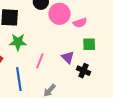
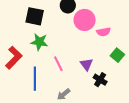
green square: (89, 44) -> (117, 55), moved, turned 32
pink line: (40, 61) -> (58, 64), turned -56

